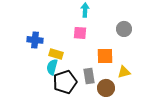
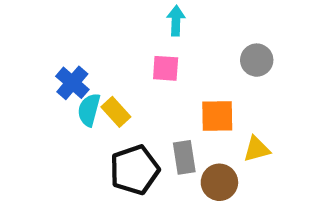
blue cross: (35, 40) -> (72, 83), turned 35
yellow rectangle: (56, 54) -> (116, 112), turned 32
cyan semicircle: (52, 67) -> (89, 110), moved

